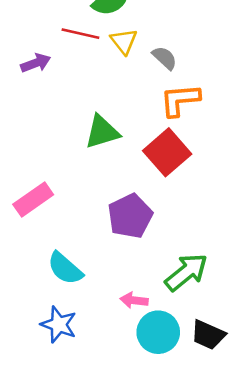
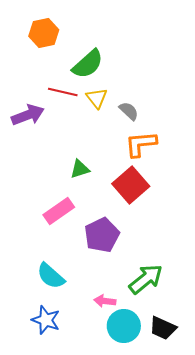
purple arrow: (36, 63) -> (28, 115), size x1.4
green triangle: (102, 132) -> (80, 169), size x0.7
pink rectangle: (33, 200) -> (59, 211), moved

